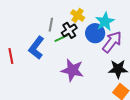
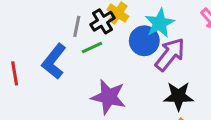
black cross: (69, 30) -> (103, 21), moved

